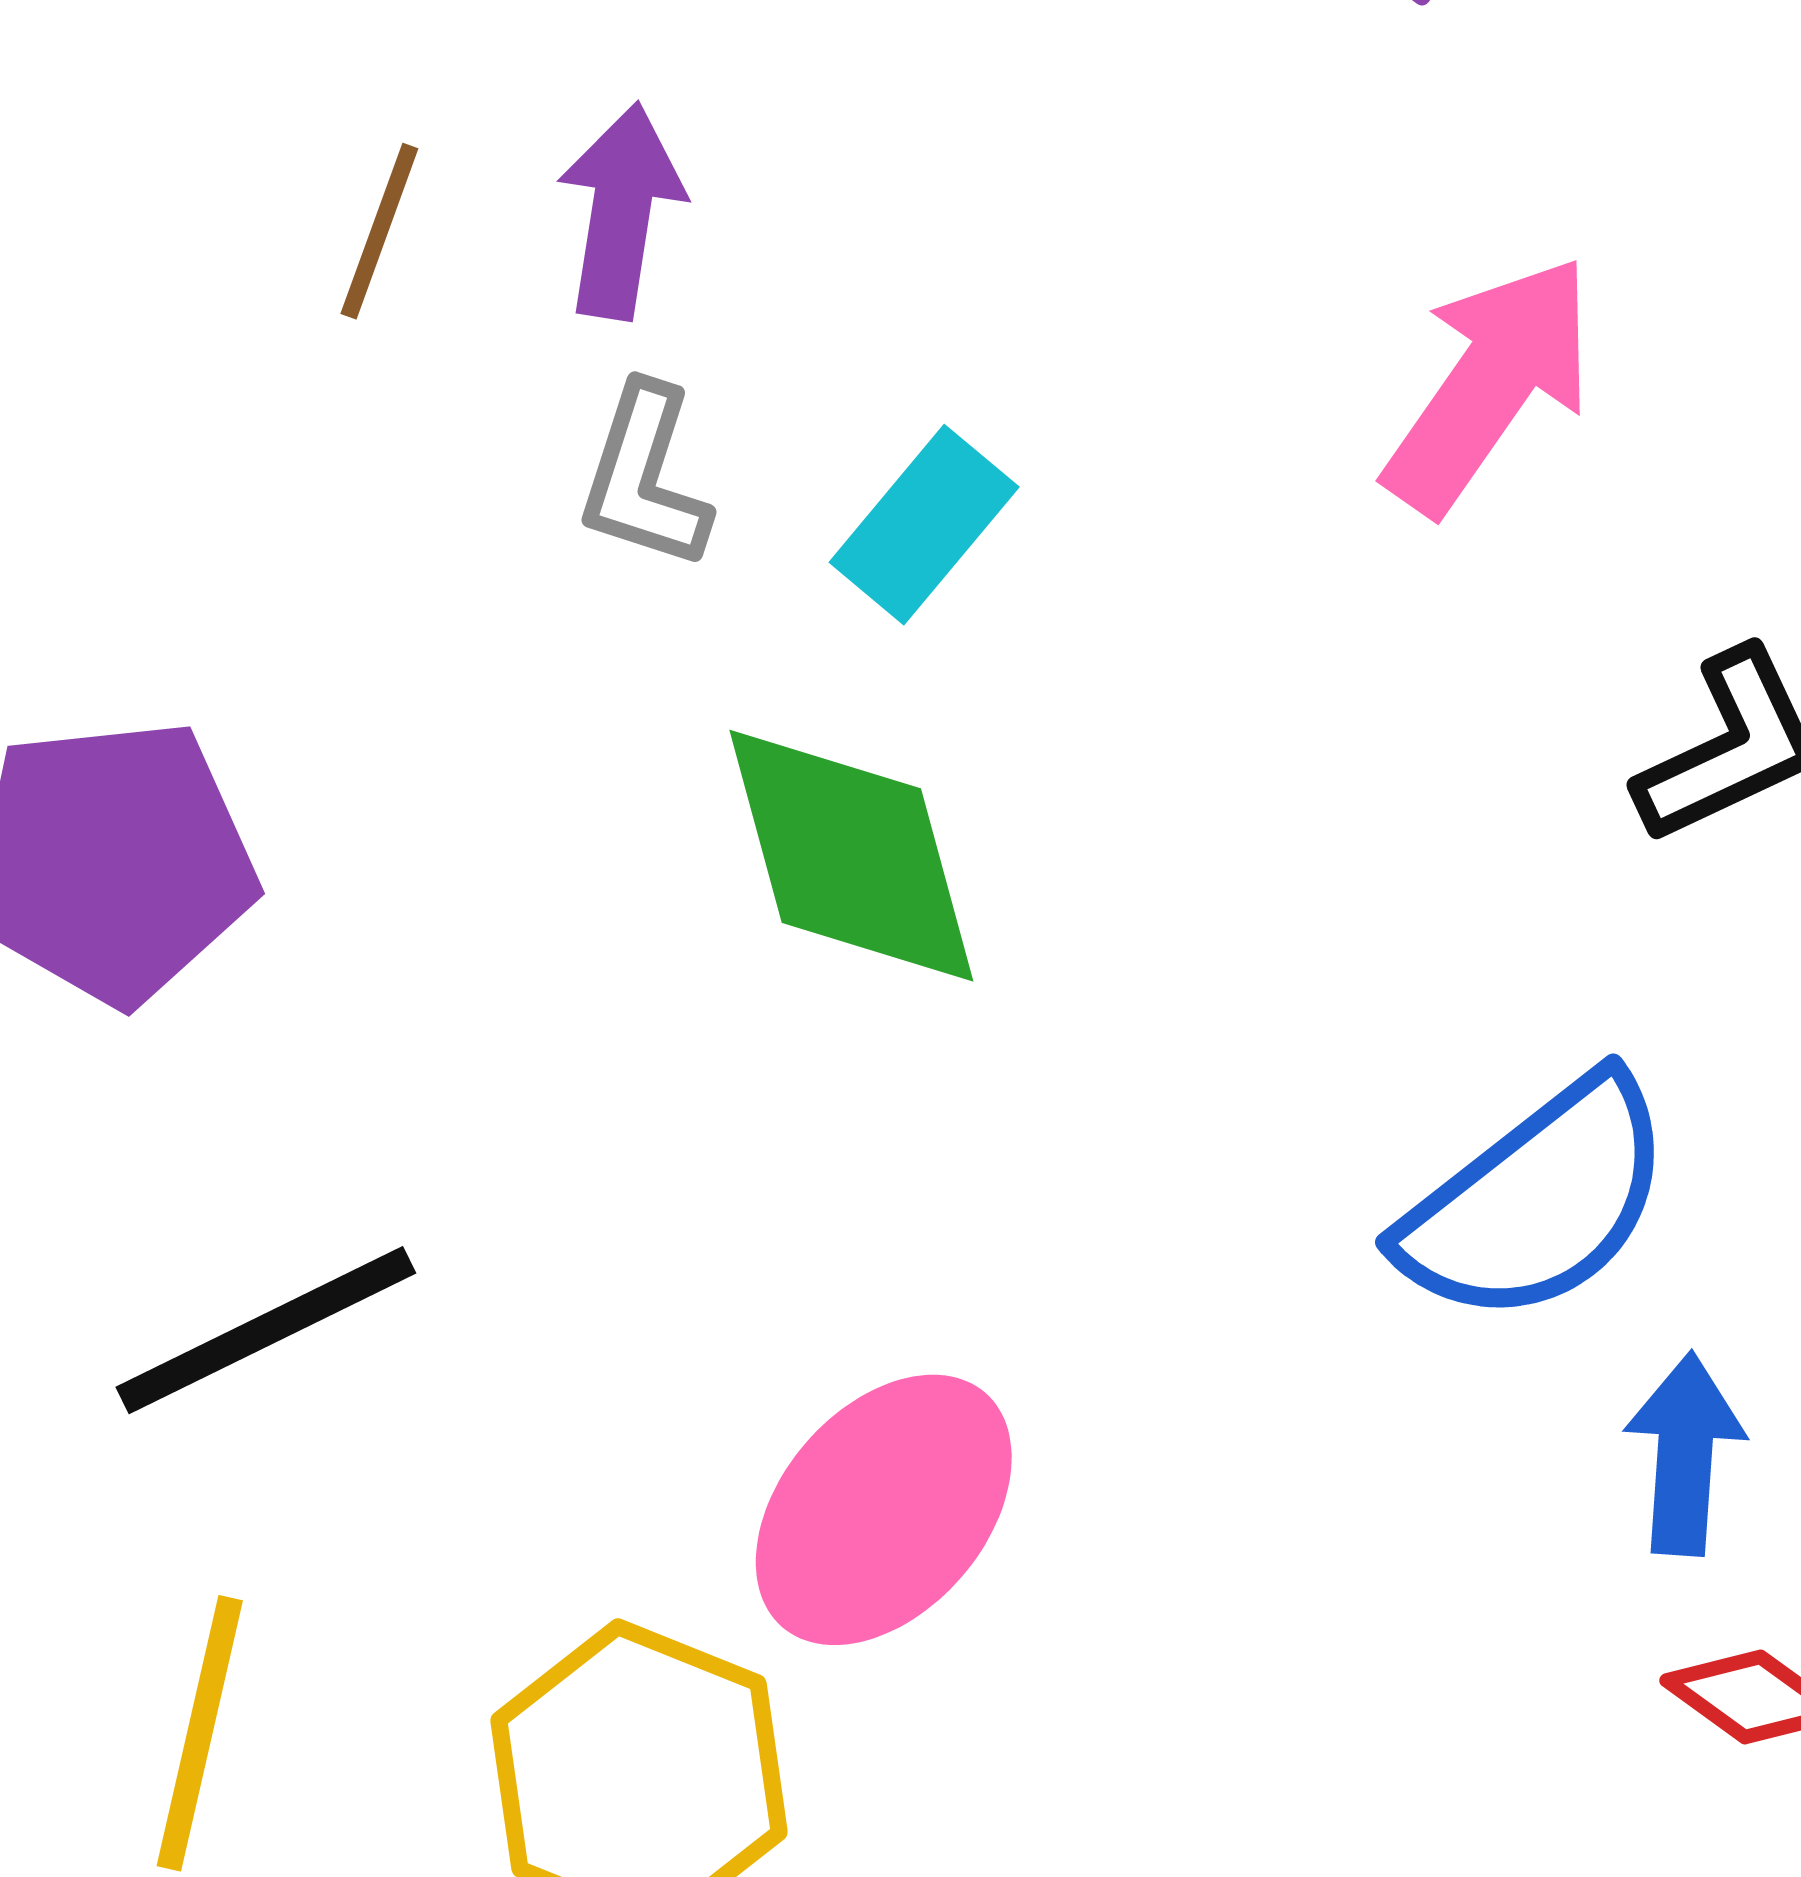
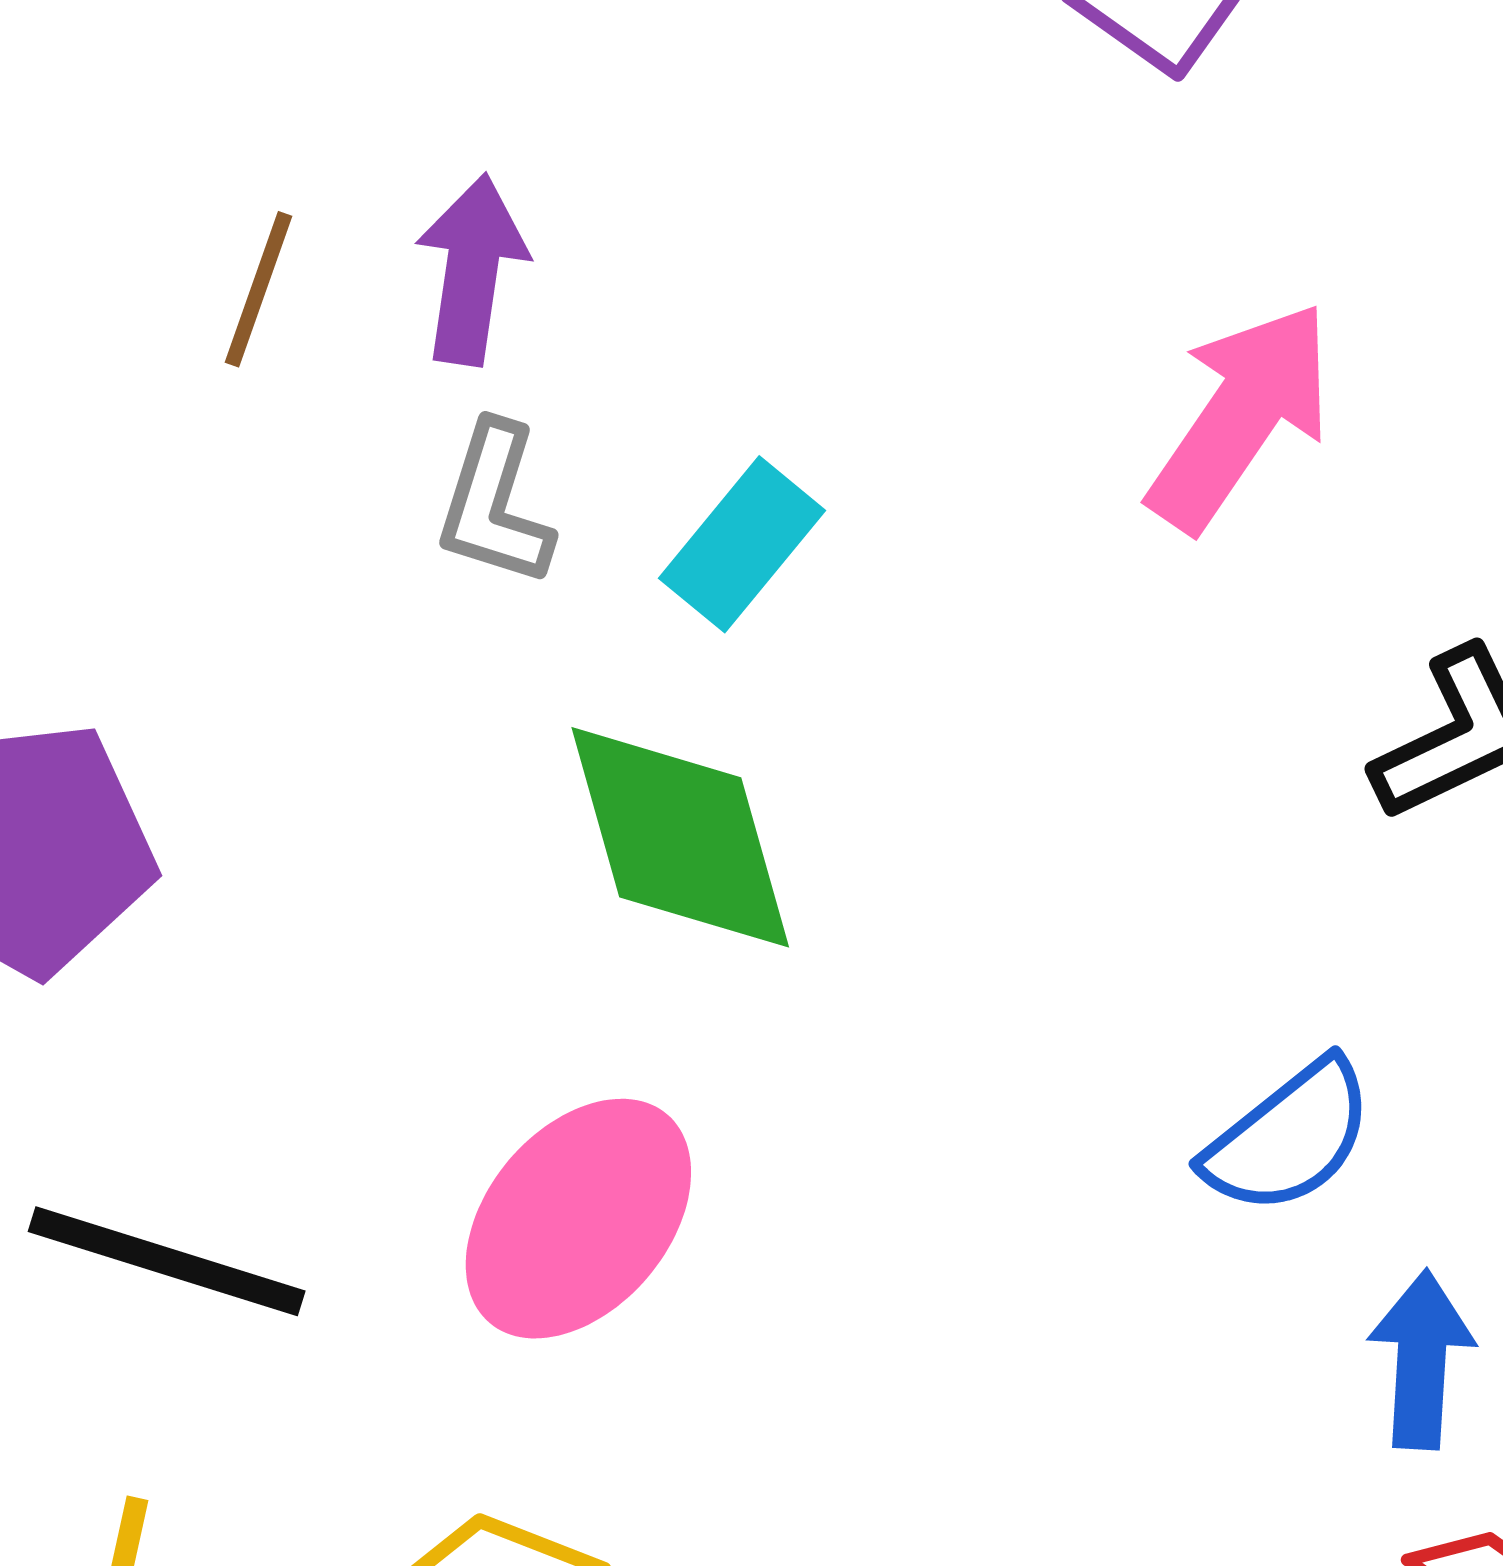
blue semicircle: (1537, 1201) -> (1289, 1137), size x0.7
black line: (266, 1330) -> (167, 1261), turned 44
pink ellipse: (884, 1510) -> (578, 1219), moved

